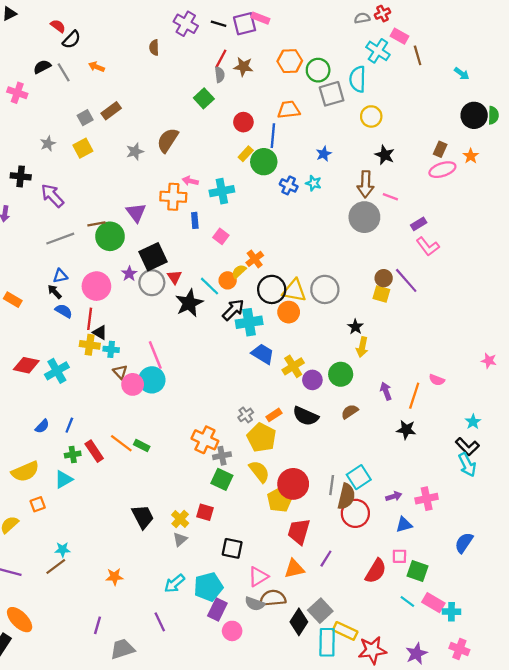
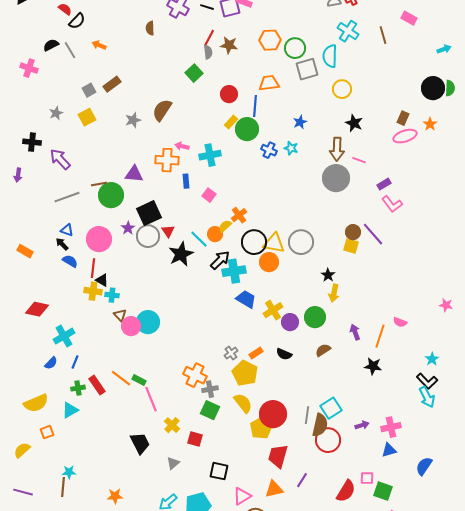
pink rectangle: (399, 36) -> (409, 18), moved
cyan arrow: (462, 73) -> (444, 49), moved, turned -56
purple triangle: (136, 213) -> (134, 174), turned -48
blue triangle: (60, 276) -> (67, 230), turned 32
pink line: (155, 355) -> (151, 399), moved
cyan cross: (57, 371) -> (64, 336), moved
black semicircle: (306, 416) -> (284, 354), size x0.7
yellow cross: (180, 519) -> (172, 425), moved
blue triangle: (404, 525) -> (389, 450), moved
brown line: (56, 566) -> (63, 487), turned -48

